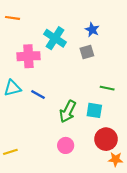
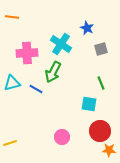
cyan cross: (55, 38) -> (61, 44), moved
gray square: (87, 52) -> (101, 49), moved
green line: (107, 88) -> (101, 83), turned 56
green arrow: (68, 111) -> (53, 72), moved

